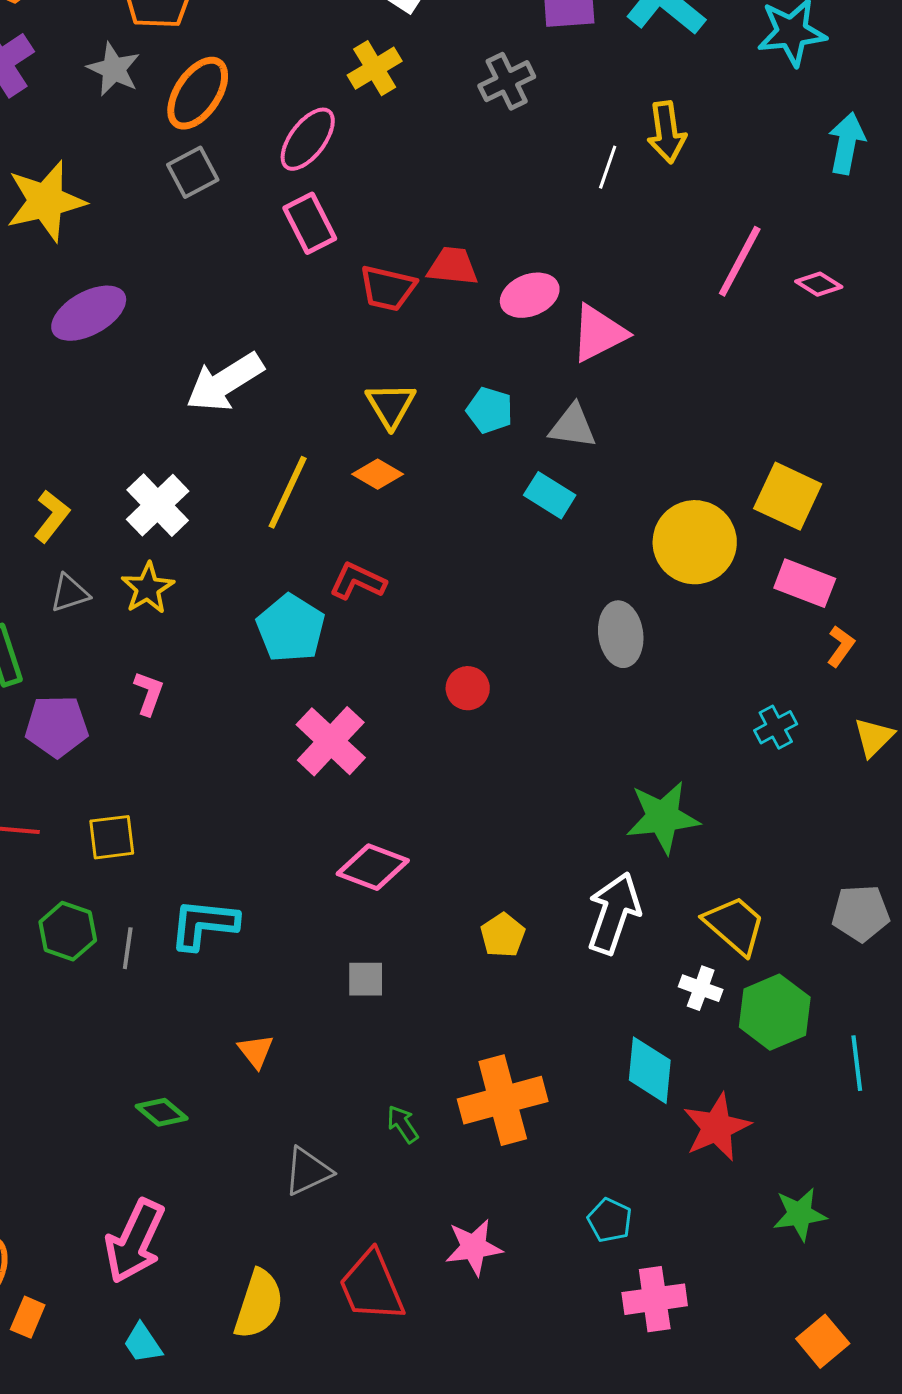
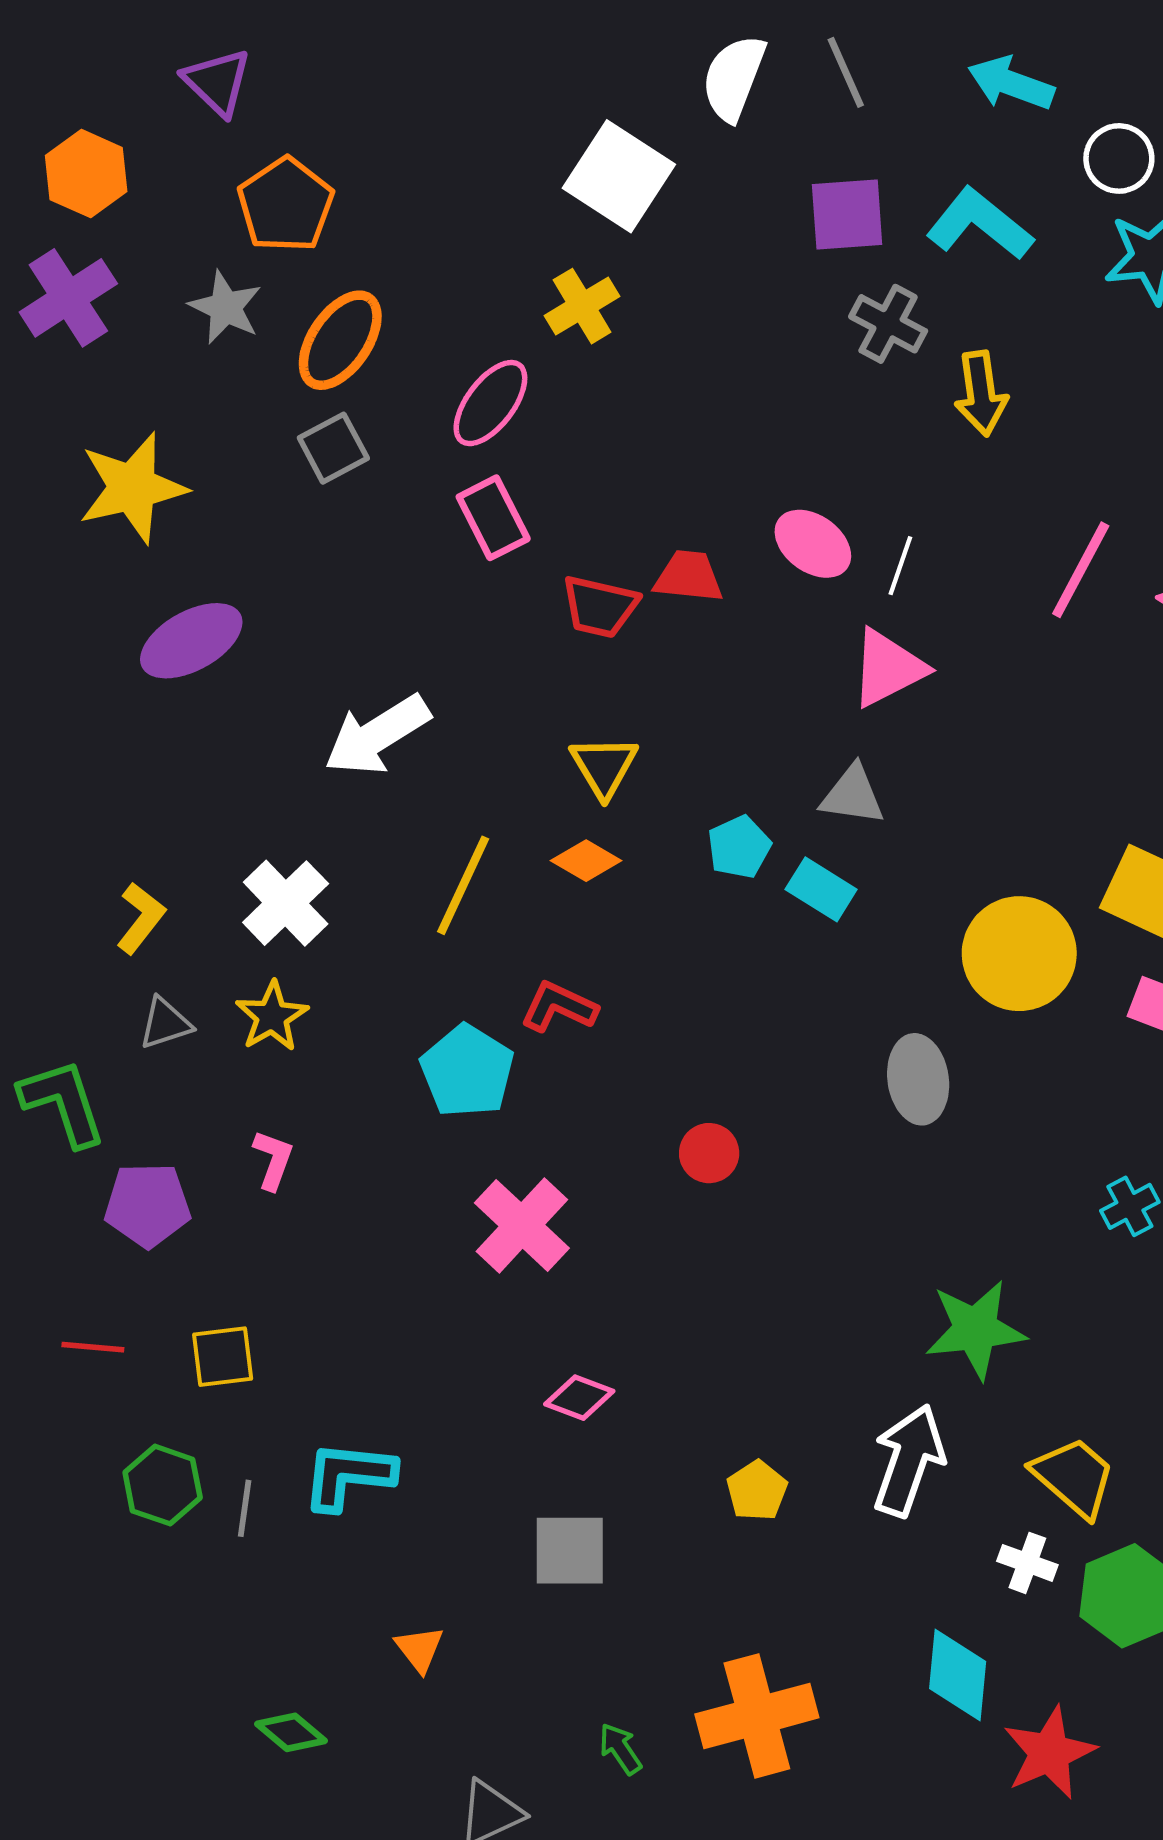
gray cross: (507, 81) -> (888, 324), moved, turned -36
white line: (608, 167) -> (900, 566), moved
pink ellipse: (530, 295) -> (813, 544), moved, turned 58
cyan pentagon: (490, 410) -> (739, 847), moved, turned 30
pink diamond: (373, 867) -> (579, 1398), size x0.7
gray square: (366, 979) -> (570, 1551), size x1.5

